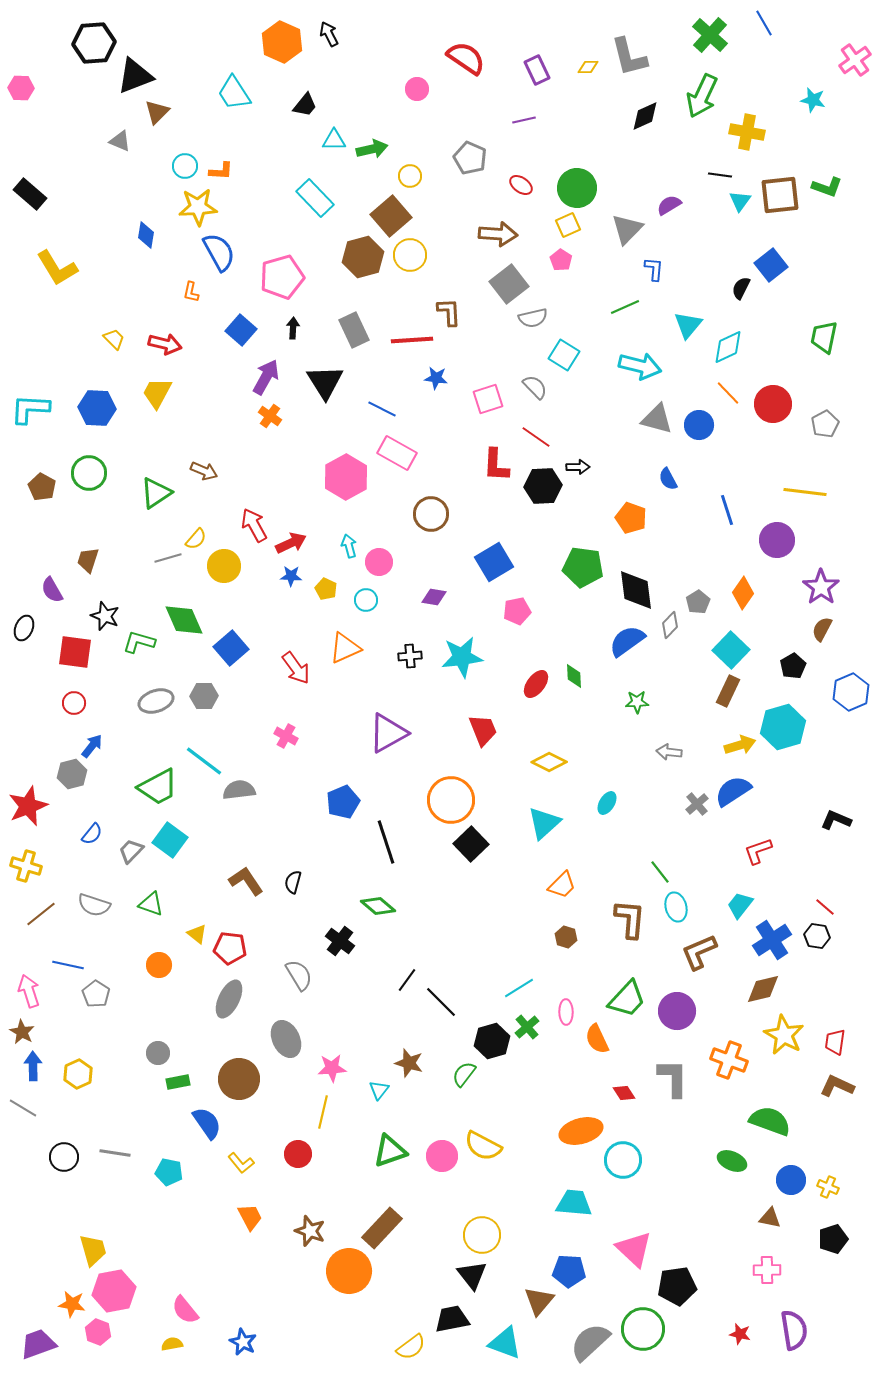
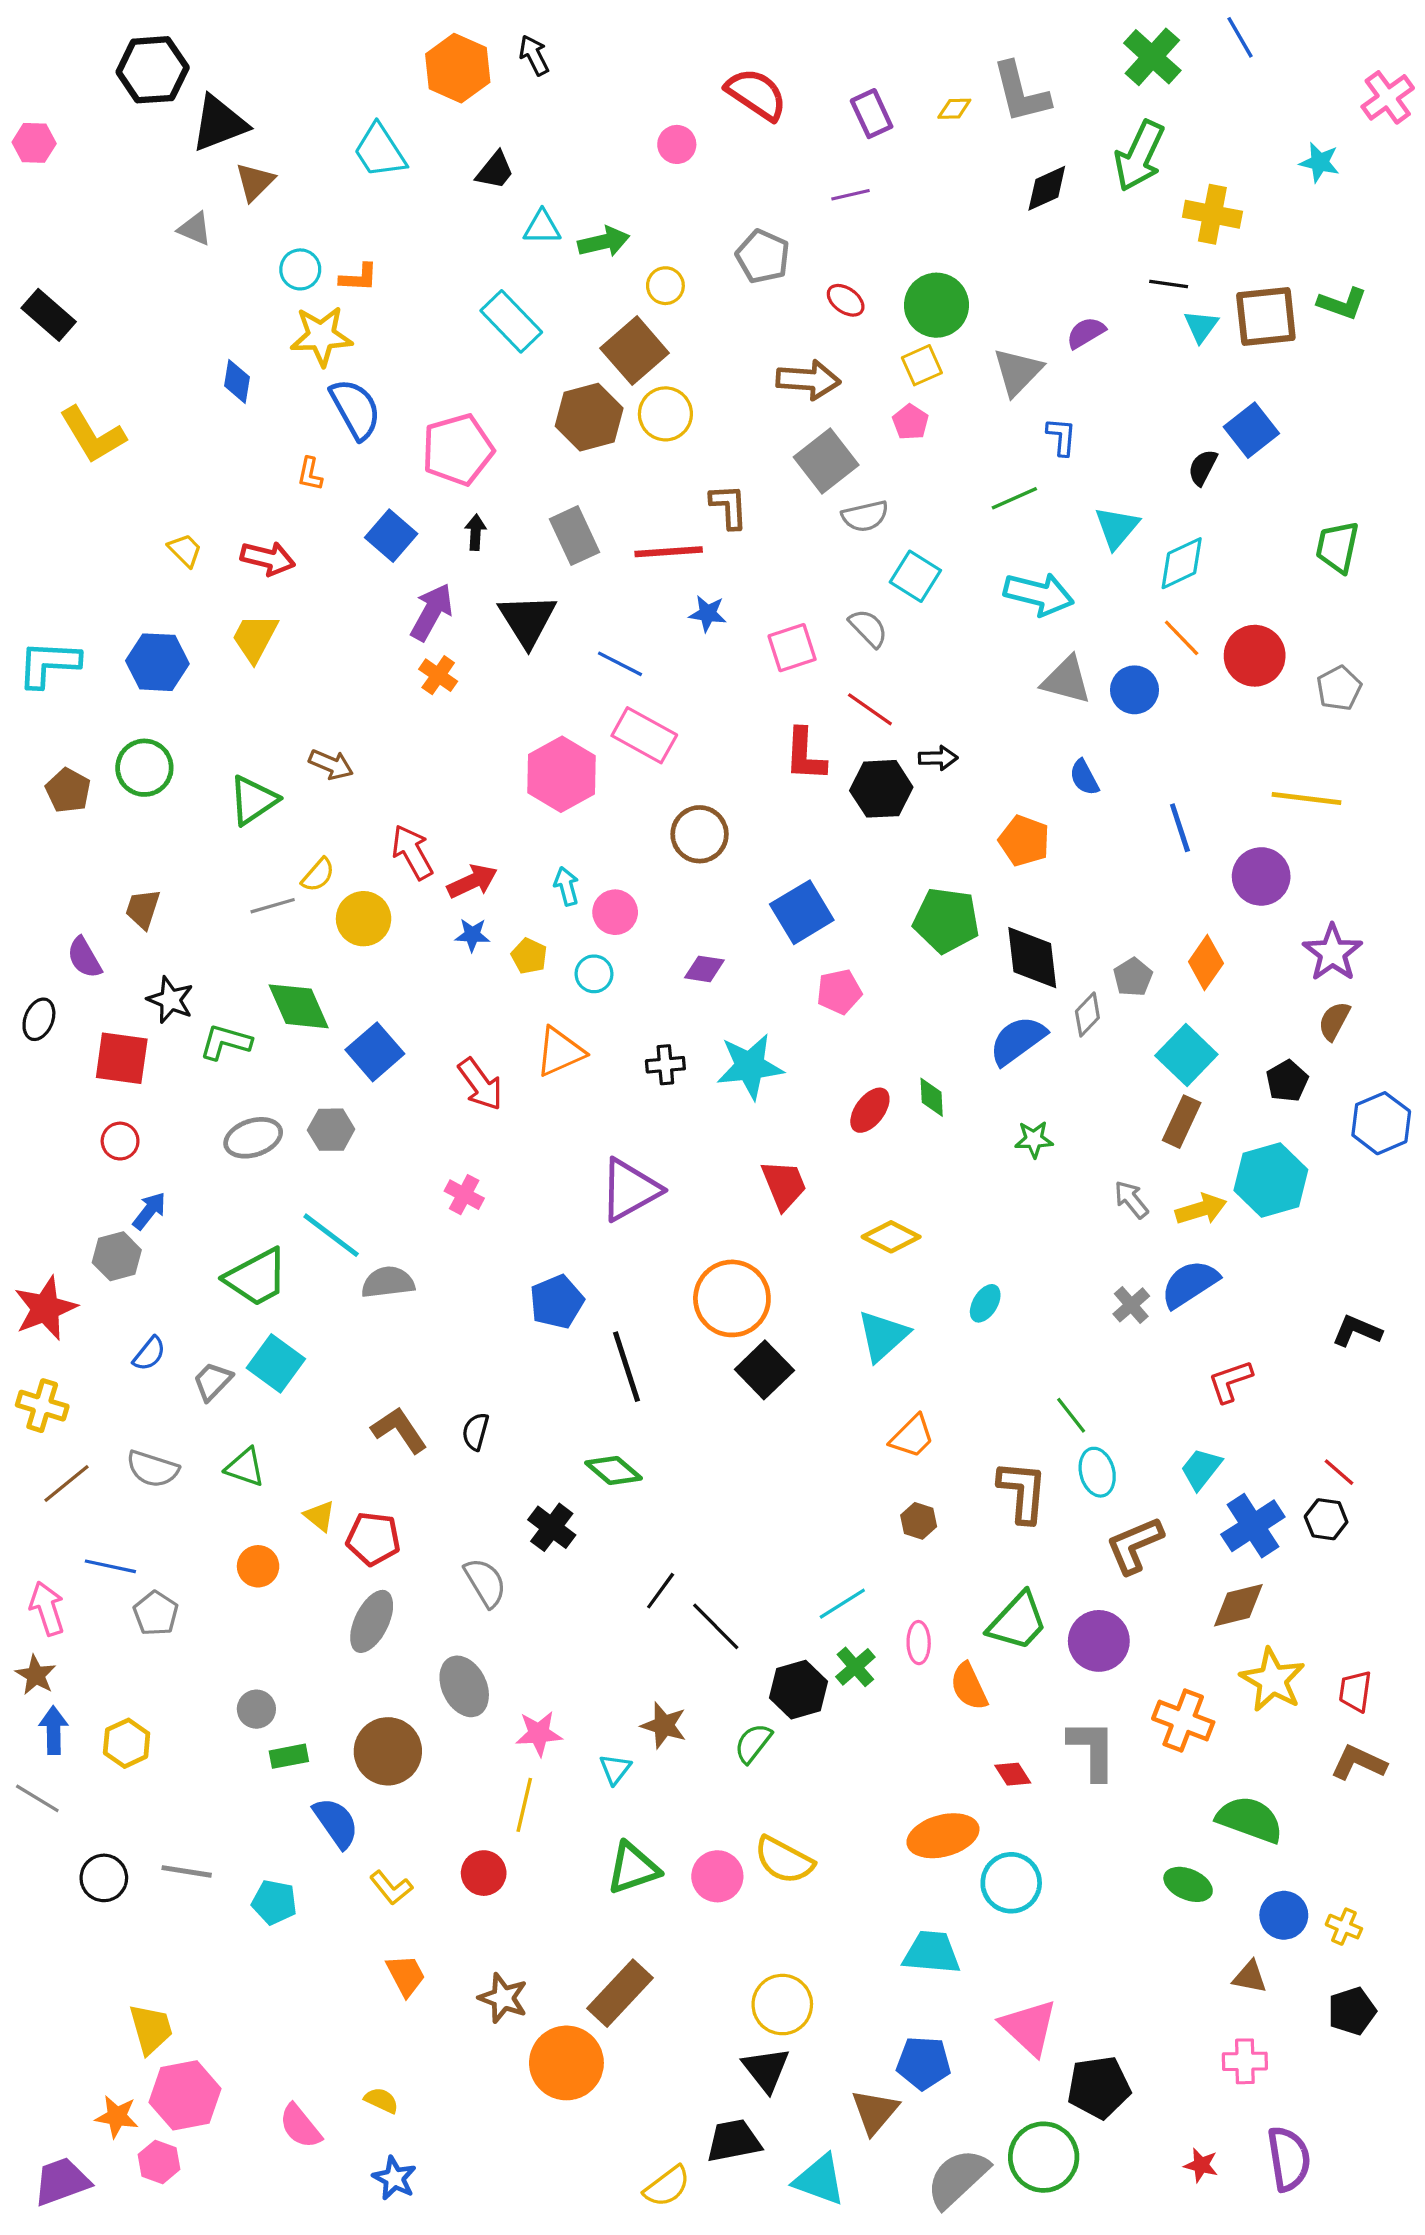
gray arrow: (669, 752) -> (1131, 1199), moved, turned 45
yellow semicircle: (172, 1344) -> (381, 2100), moved, turned 35

